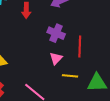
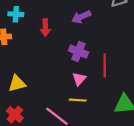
yellow line: (70, 76) -> (78, 100), moved

